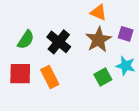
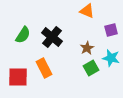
purple square: (126, 34) -> (111, 30), turned -32
brown star: (98, 40) -> (87, 48), moved, size x0.6
red square: (20, 74) -> (18, 77), moved

